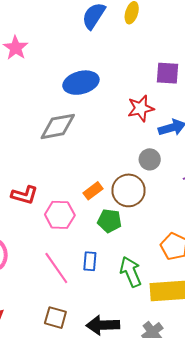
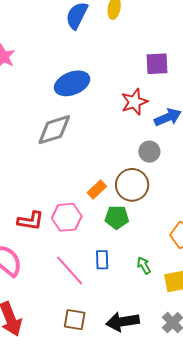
red L-shape: (24, 195) -> (31, 221), moved
green arrow: (131, 272) -> (144, 265), size x0.6

